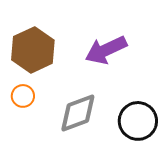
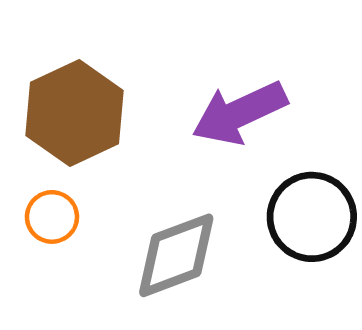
black circle: (138, 121) -> (312, 217), moved

